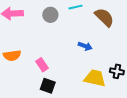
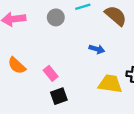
orange semicircle: (12, 55) -> (17, 66), turned 54
black square: (48, 86) -> (59, 96), turned -35

